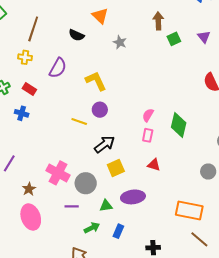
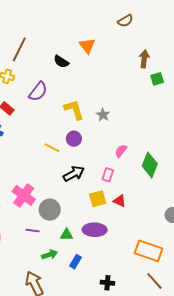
gray star: (120, 42) -> (103, 115), moved
pink rectangle: (148, 135) -> (108, 175), moved
yellow square: (116, 168) -> (98, 199), moved

